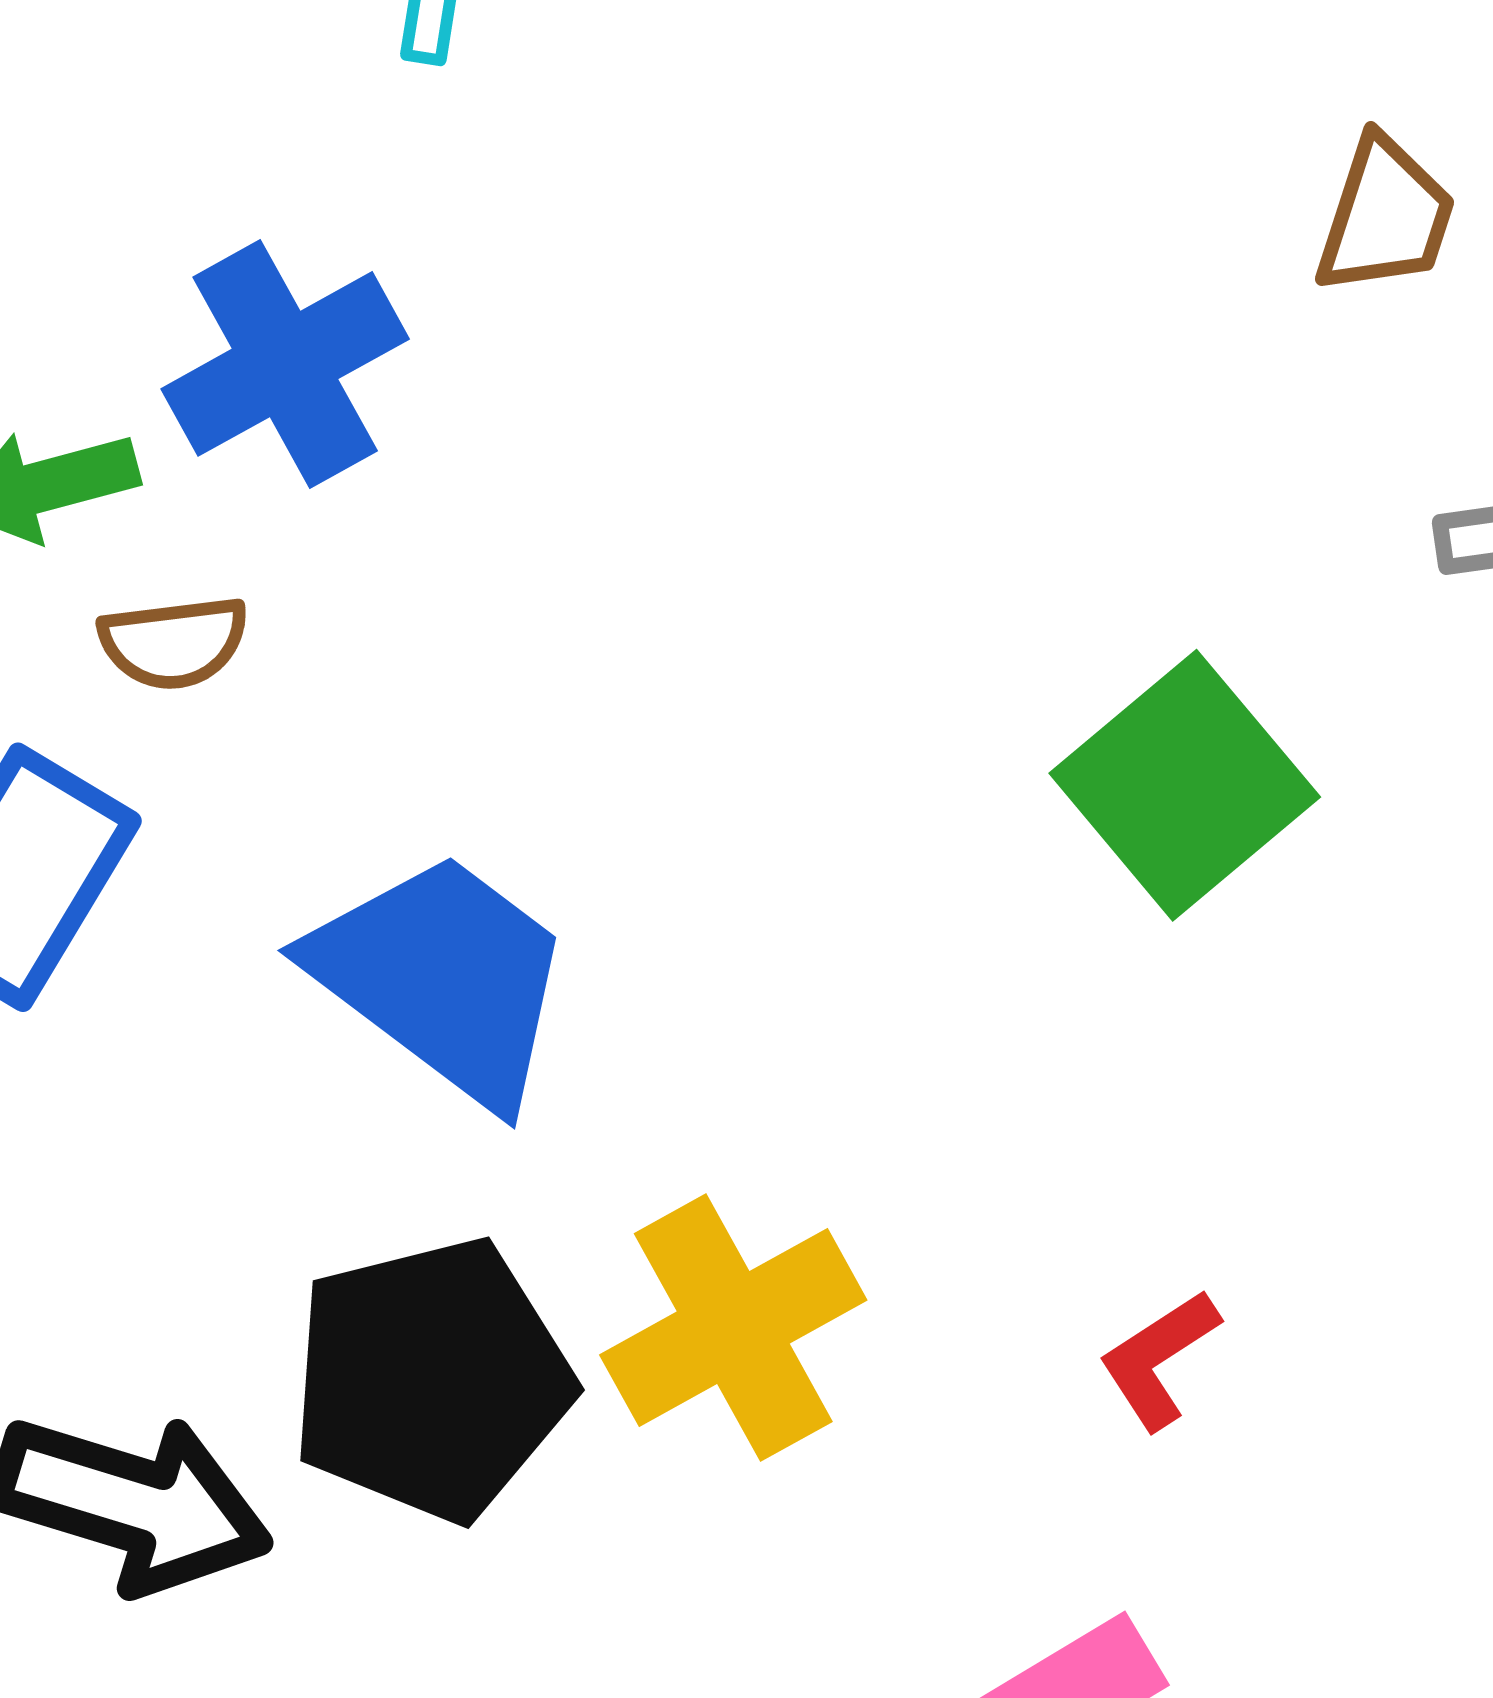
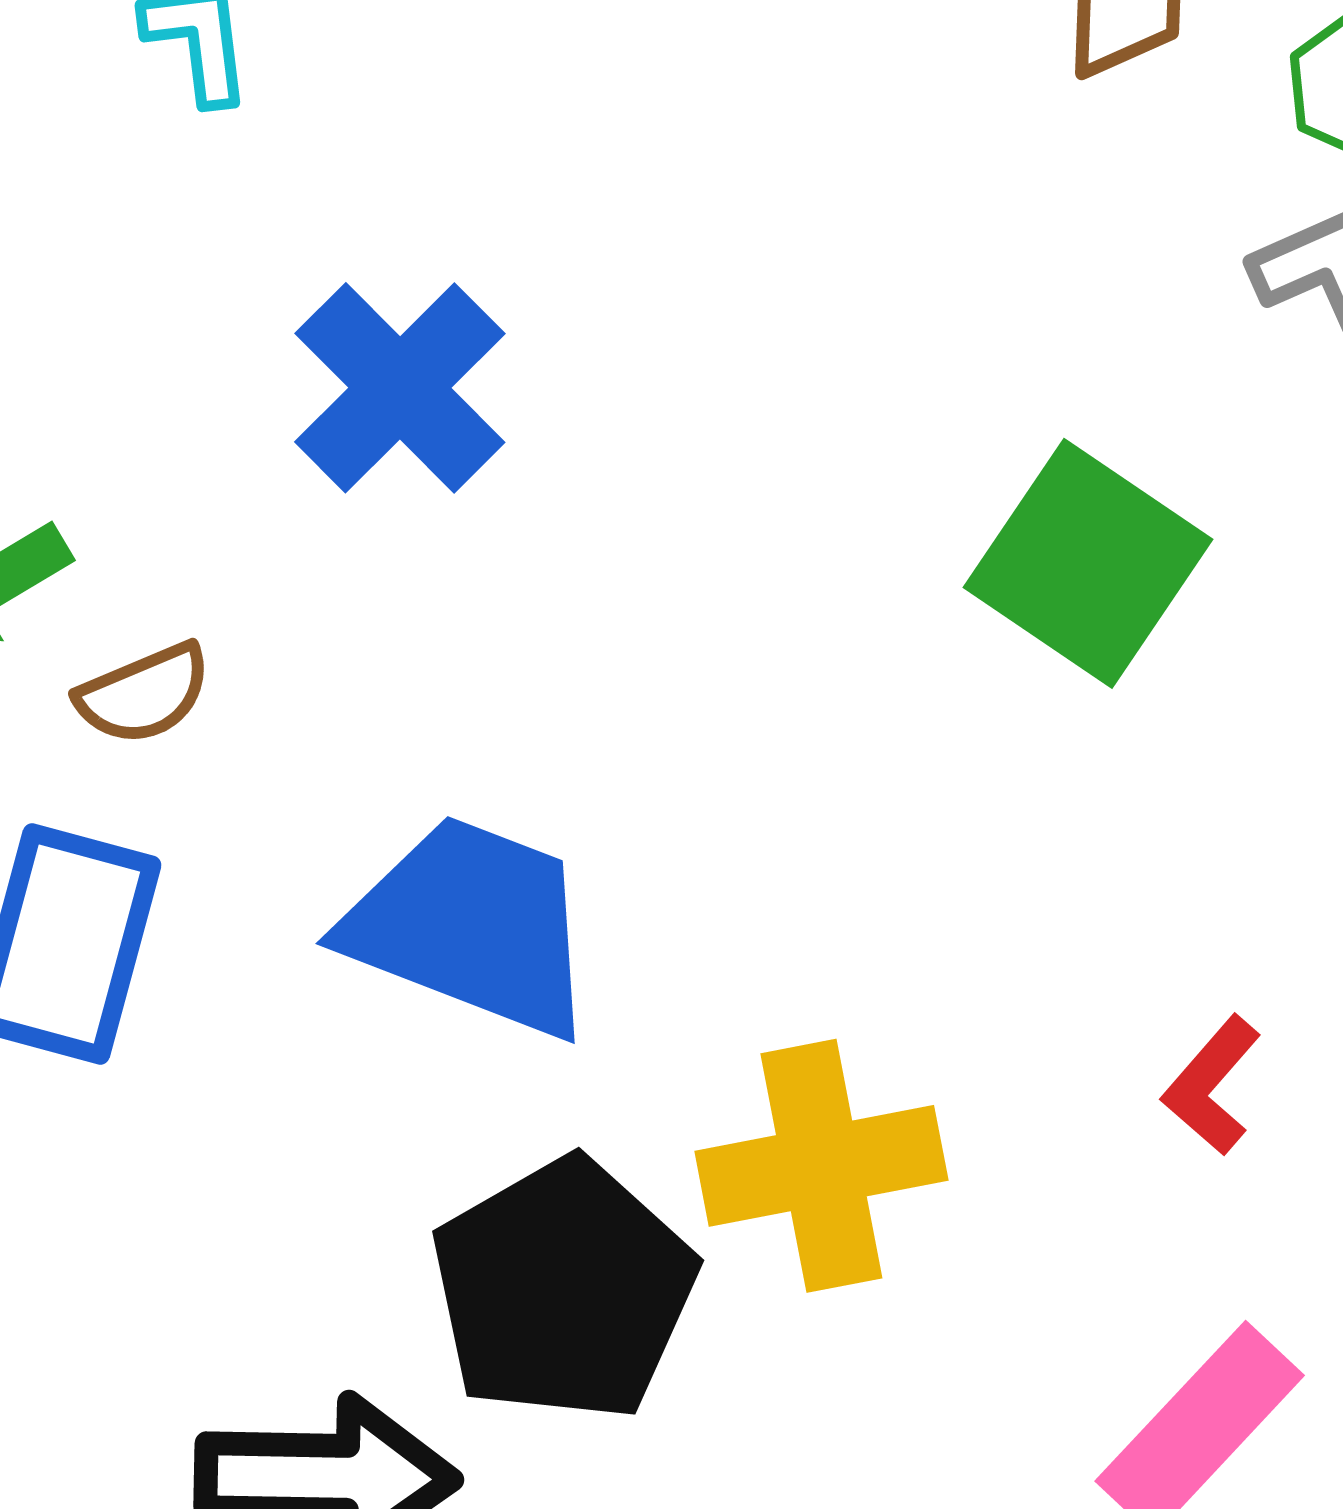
blue cross: (285, 364) -> (400, 388), moved
yellow cross: (733, 1328) -> (821, 1166), turned 34

